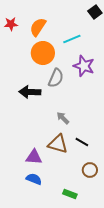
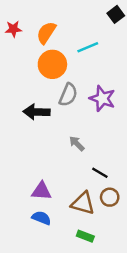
purple star: (84, 66) -> (102, 98), moved
brown triangle: (58, 144) -> (83, 203), moved
brown circle: (90, 170) -> (110, 197), moved

